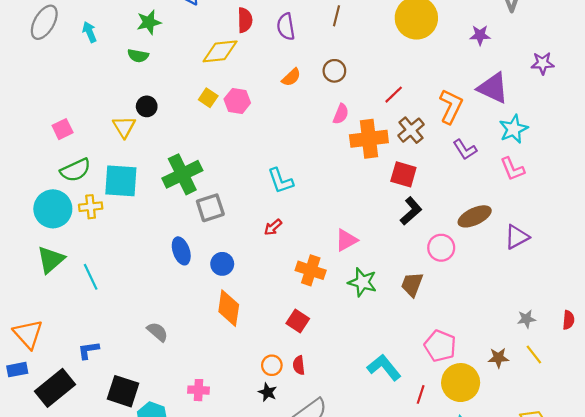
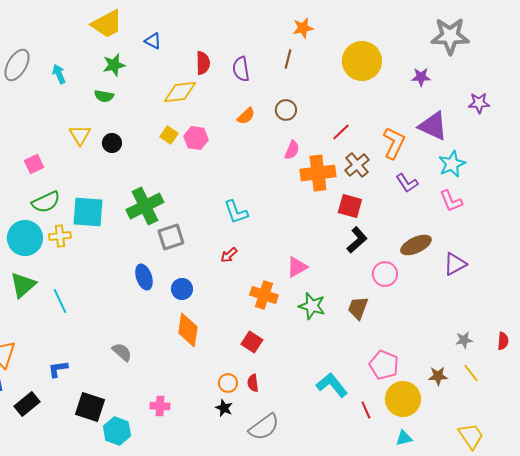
yellow triangle: (124, 127) -> (80, 135), moved
black rectangle: (55, 388) -> (27, 404), size x0.7
red line: (421, 394) -> (366, 410), turned -42

